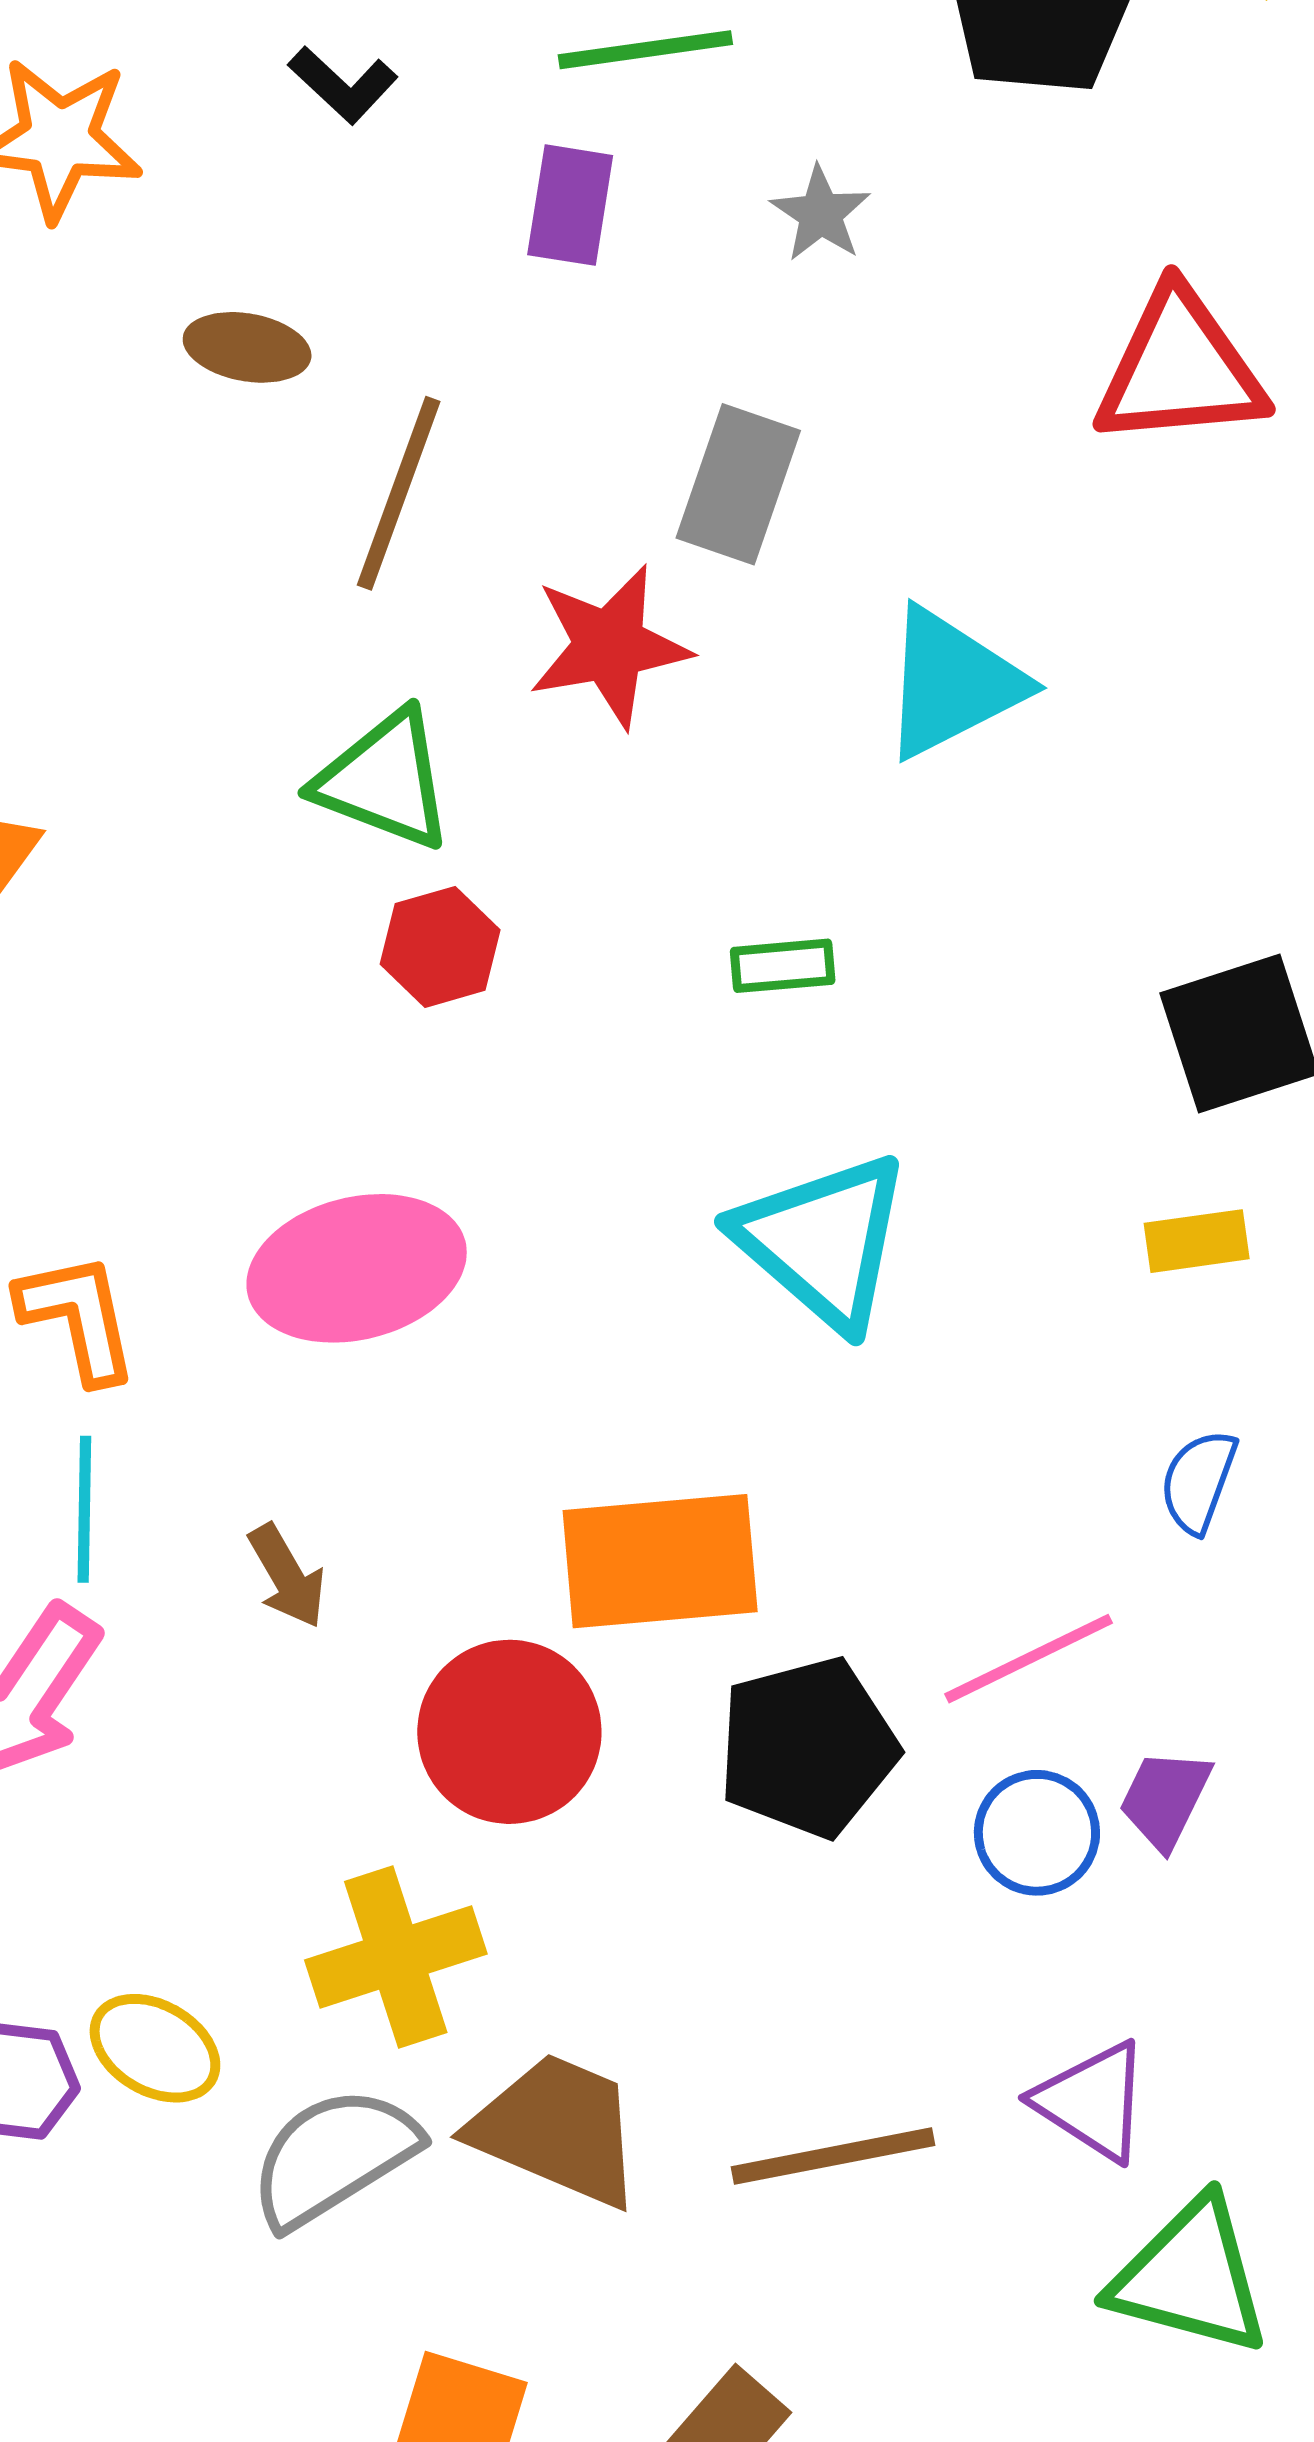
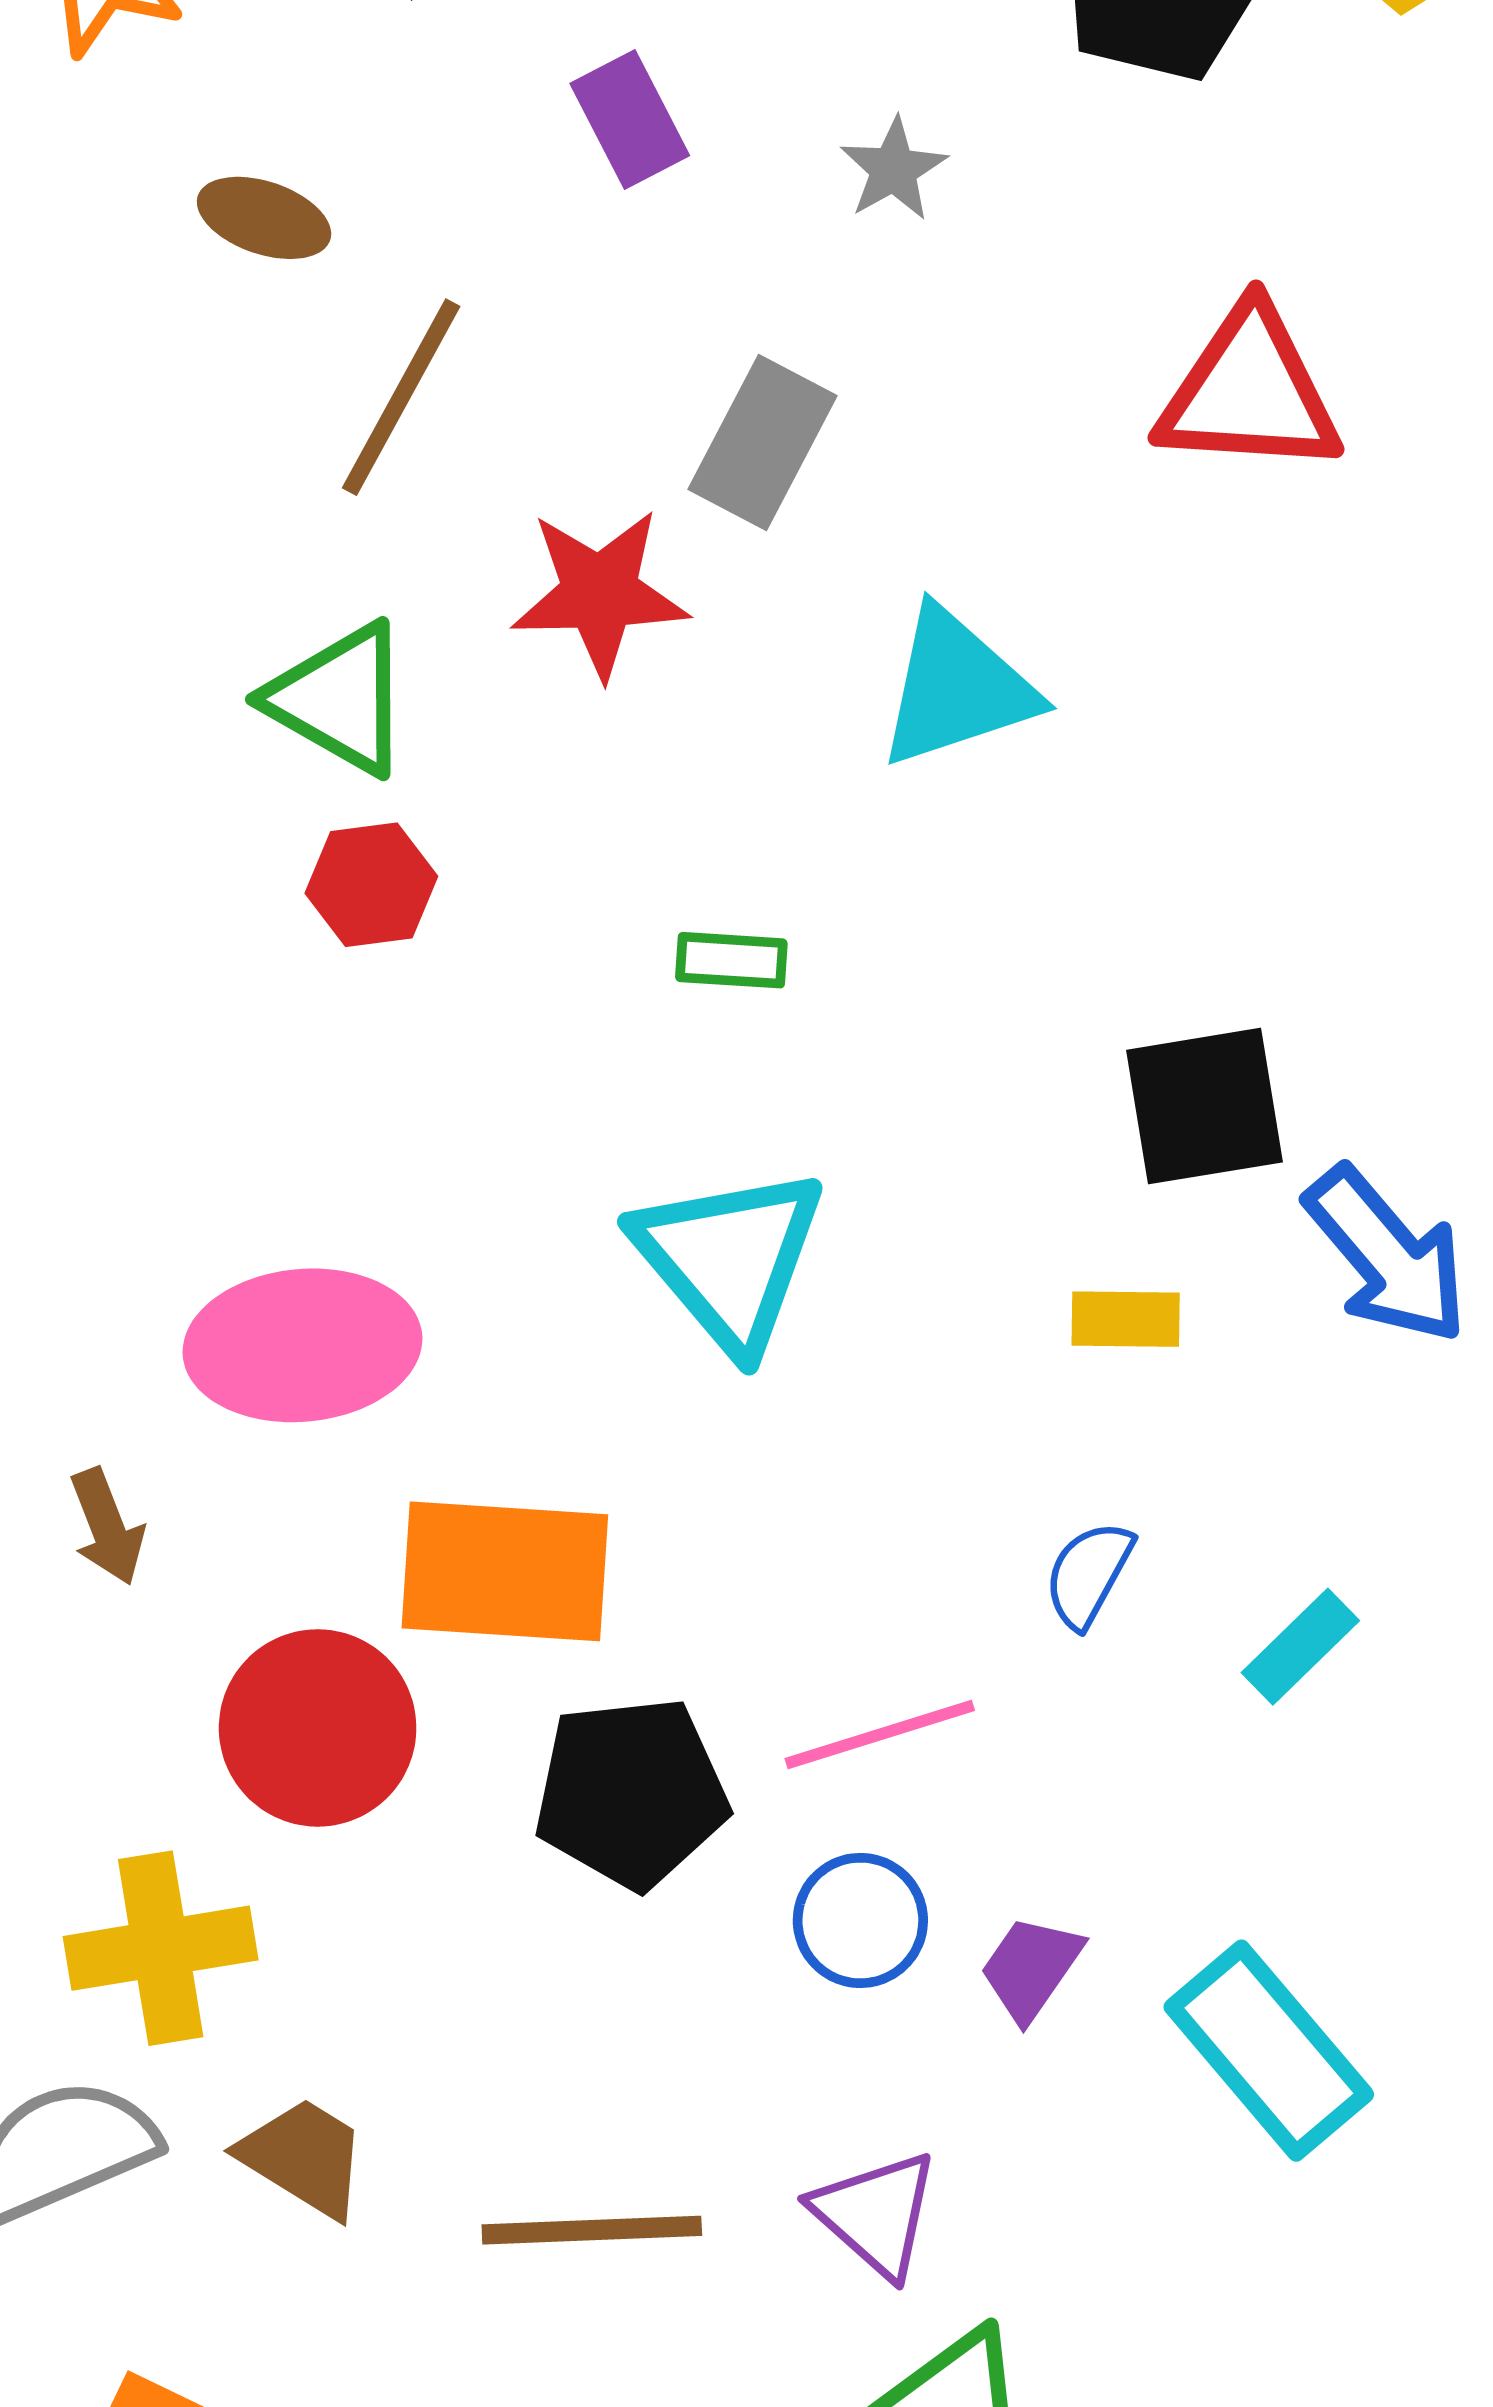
purple rectangle: (570, 205) -> (630, 120), turned -45
pink ellipse: (357, 1268) -> (302, 1345), moved
purple trapezoid: (1165, 1799) -> (1031, 1968), moved
brown trapezoid: (557, 2130) -> (304, 2157), size x0.7

